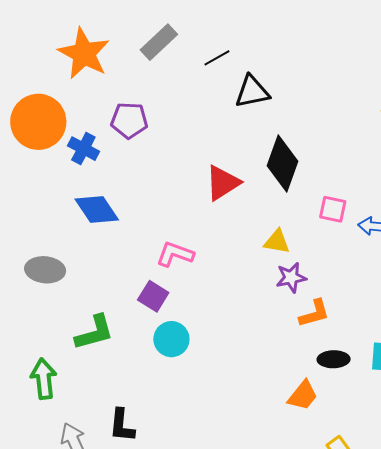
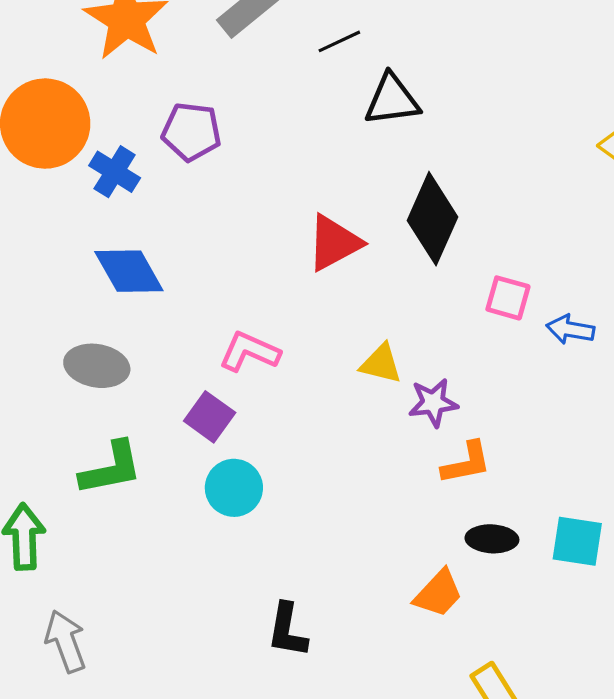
yellow triangle: (277, 242) -> (381, 364), moved
gray ellipse: (45, 270) -> (97, 366), moved
black L-shape: (122, 425) -> (287, 630), moved

